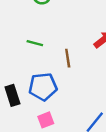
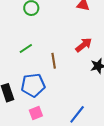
green line: (35, 43) -> (26, 48), turned -48

